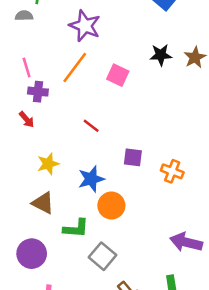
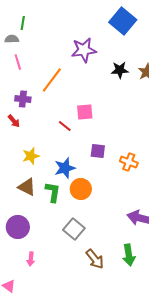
purple star: (85, 26) -> (84, 50), moved, turned -30
pink line: (27, 68) -> (18, 62), moved
pink square: (118, 75) -> (85, 112), moved, turned -30
green L-shape: (76, 228) -> (53, 192), moved, turned -85

